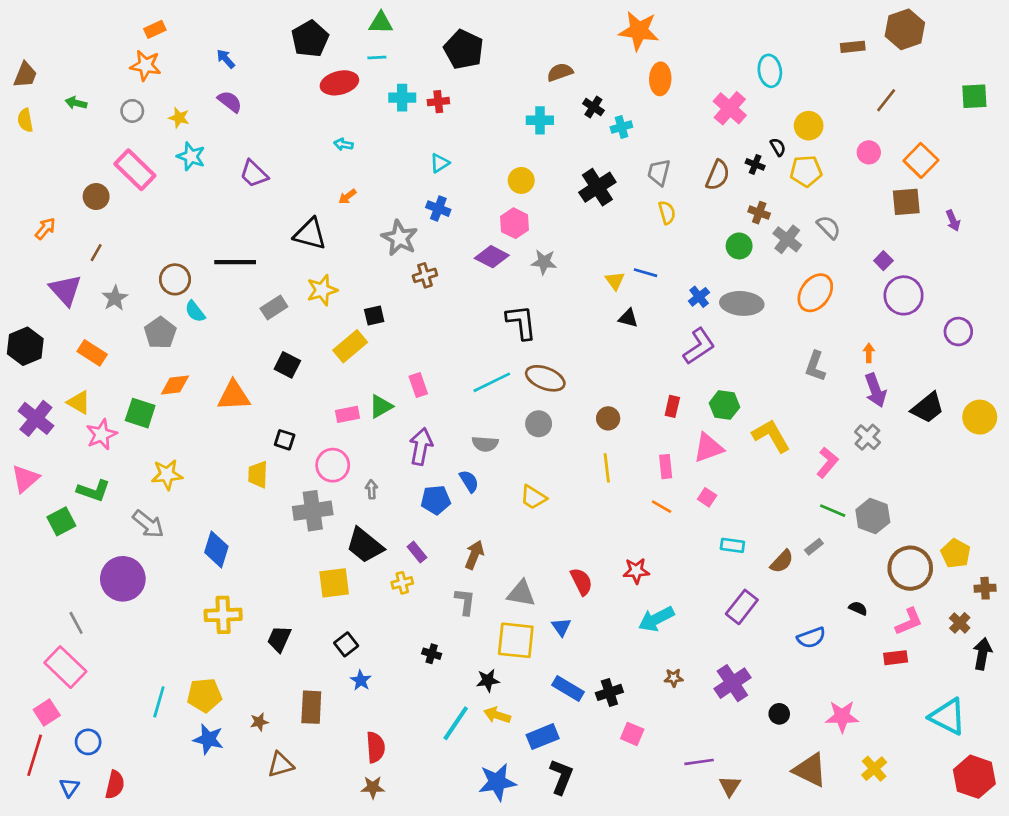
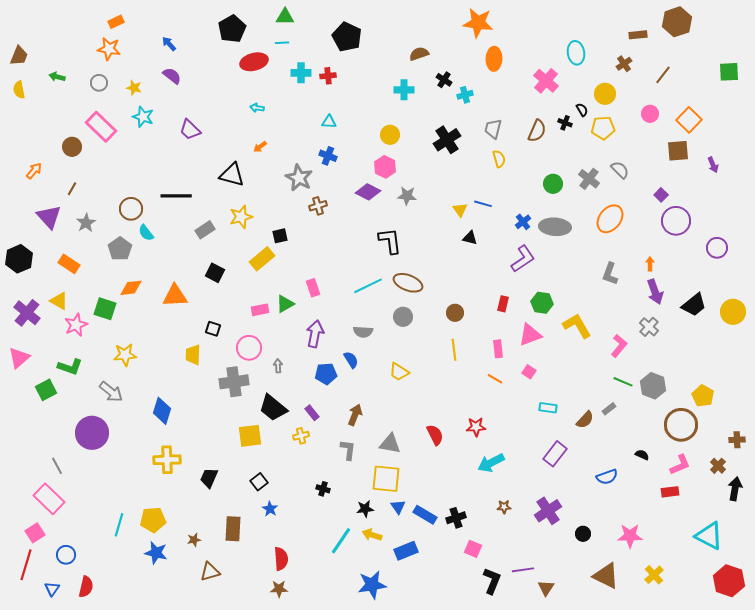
cyan triangle: (440, 163) -> (329, 122), turned 35
brown cross: (759, 213) -> (624, 64), moved, turned 35
yellow pentagon: (956, 553) -> (703, 396), moved
blue triangle: (561, 627) -> (398, 507), moved
black L-shape: (561, 777) -> (492, 581), moved

